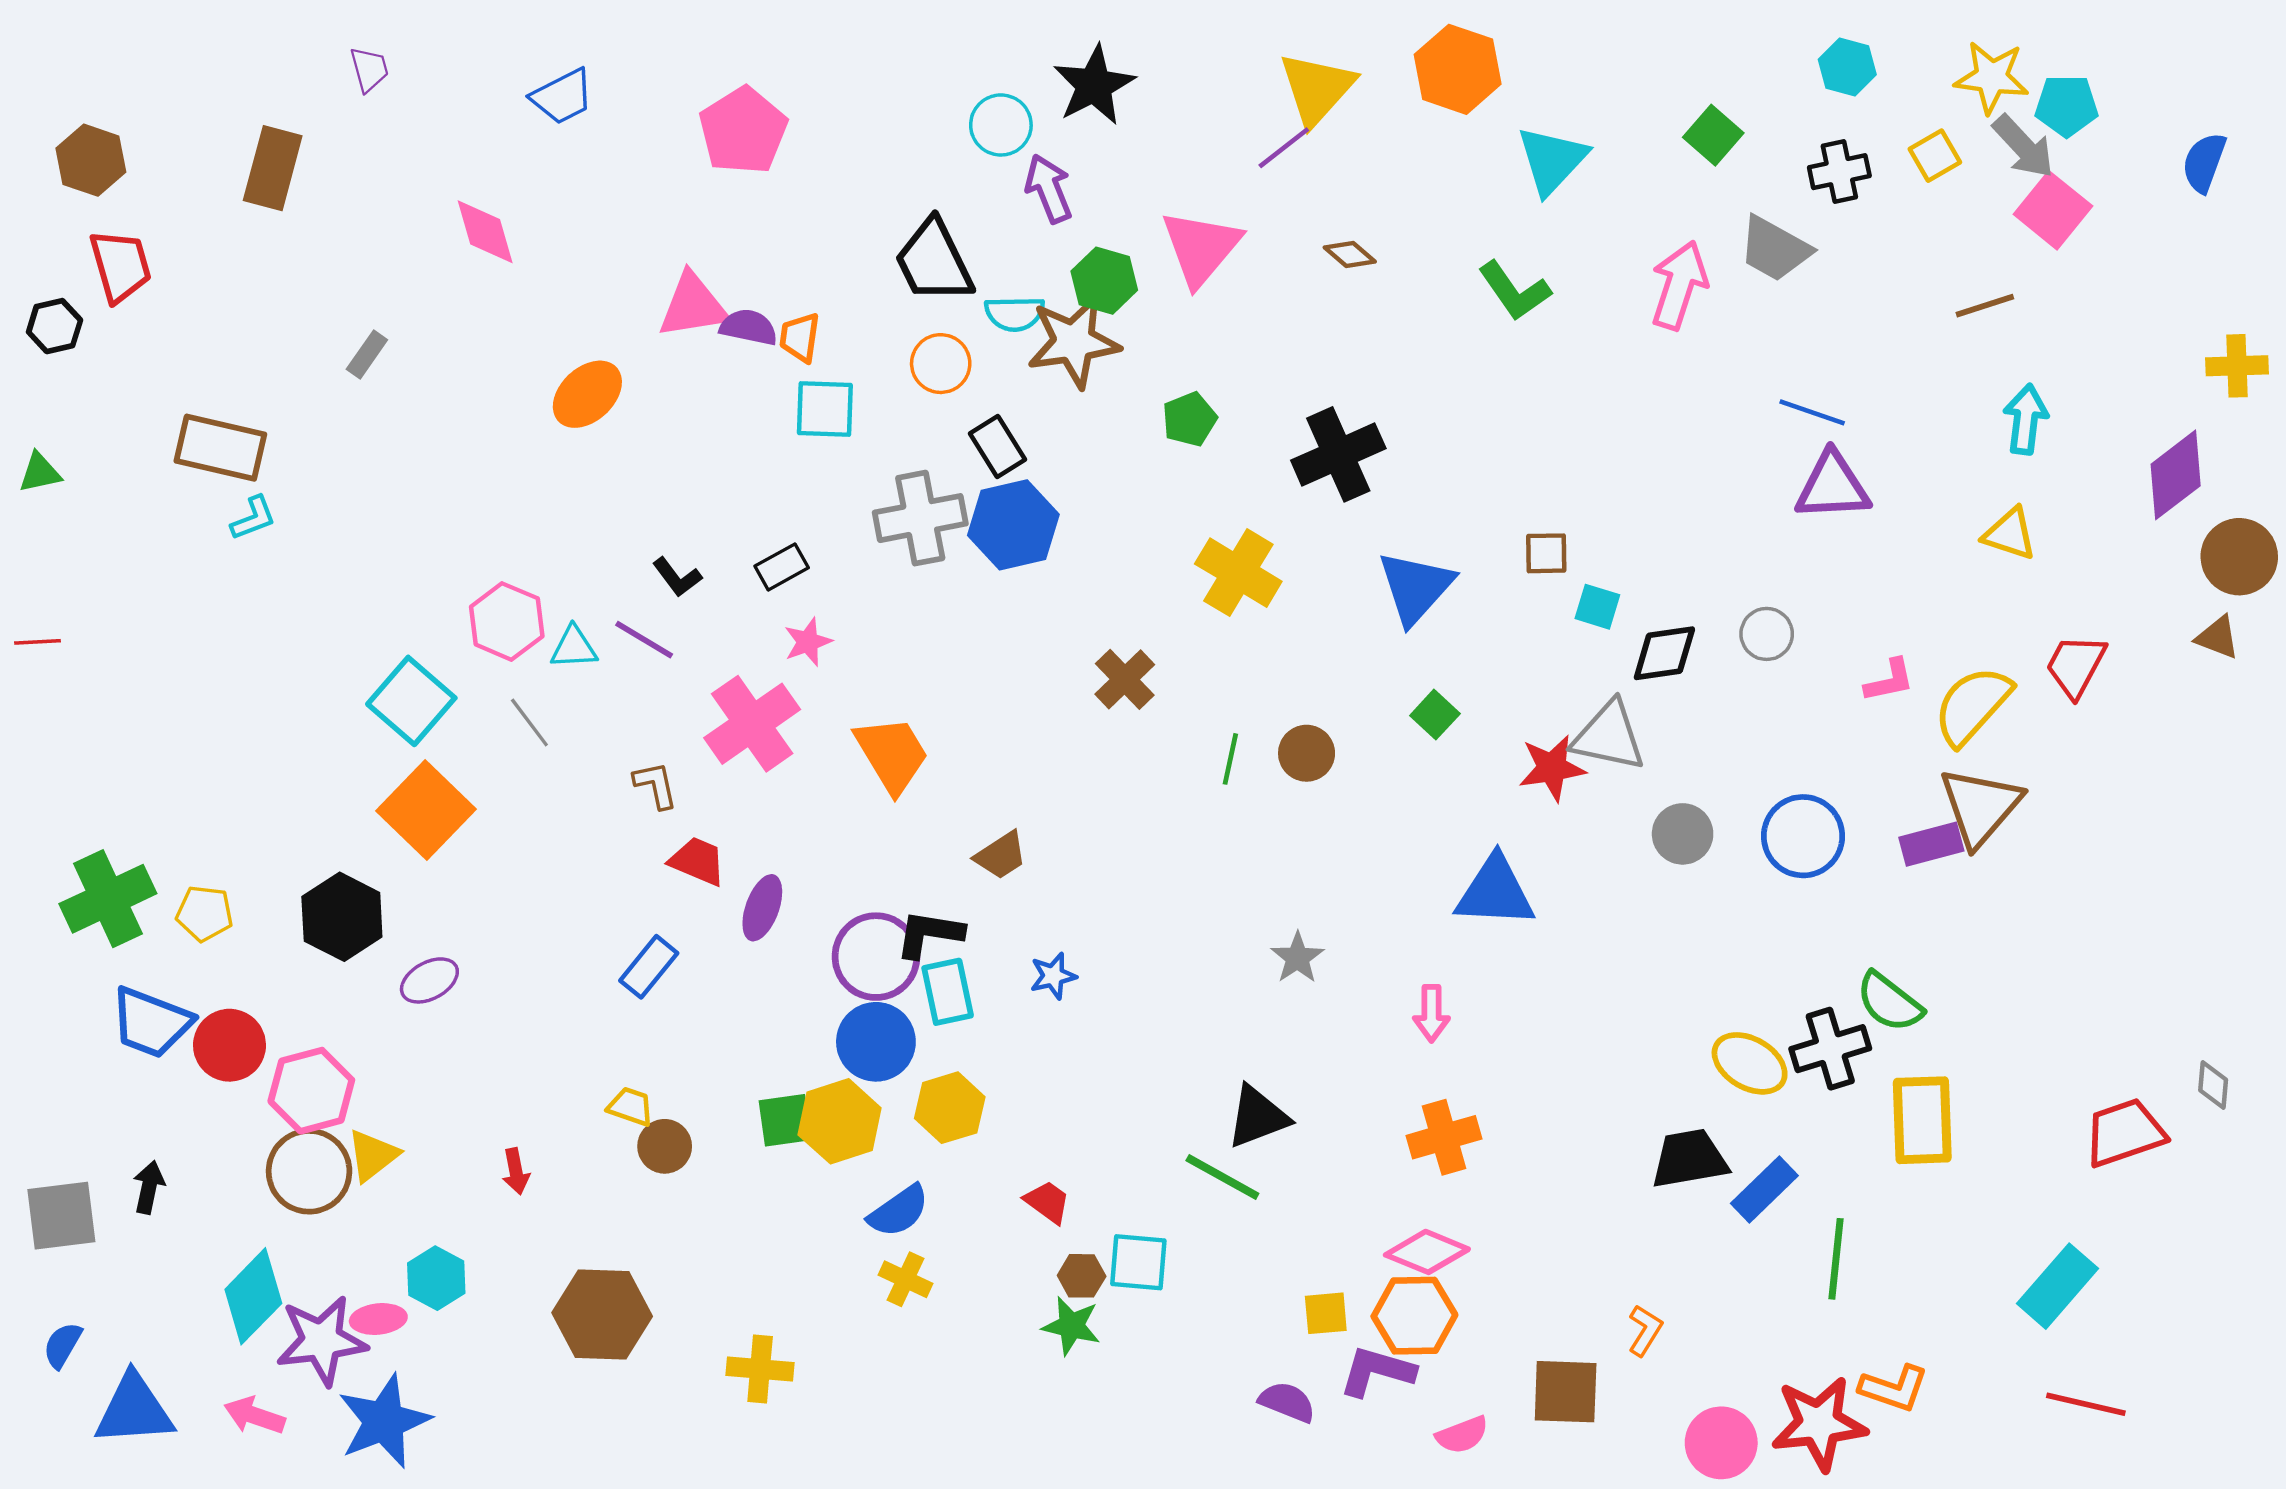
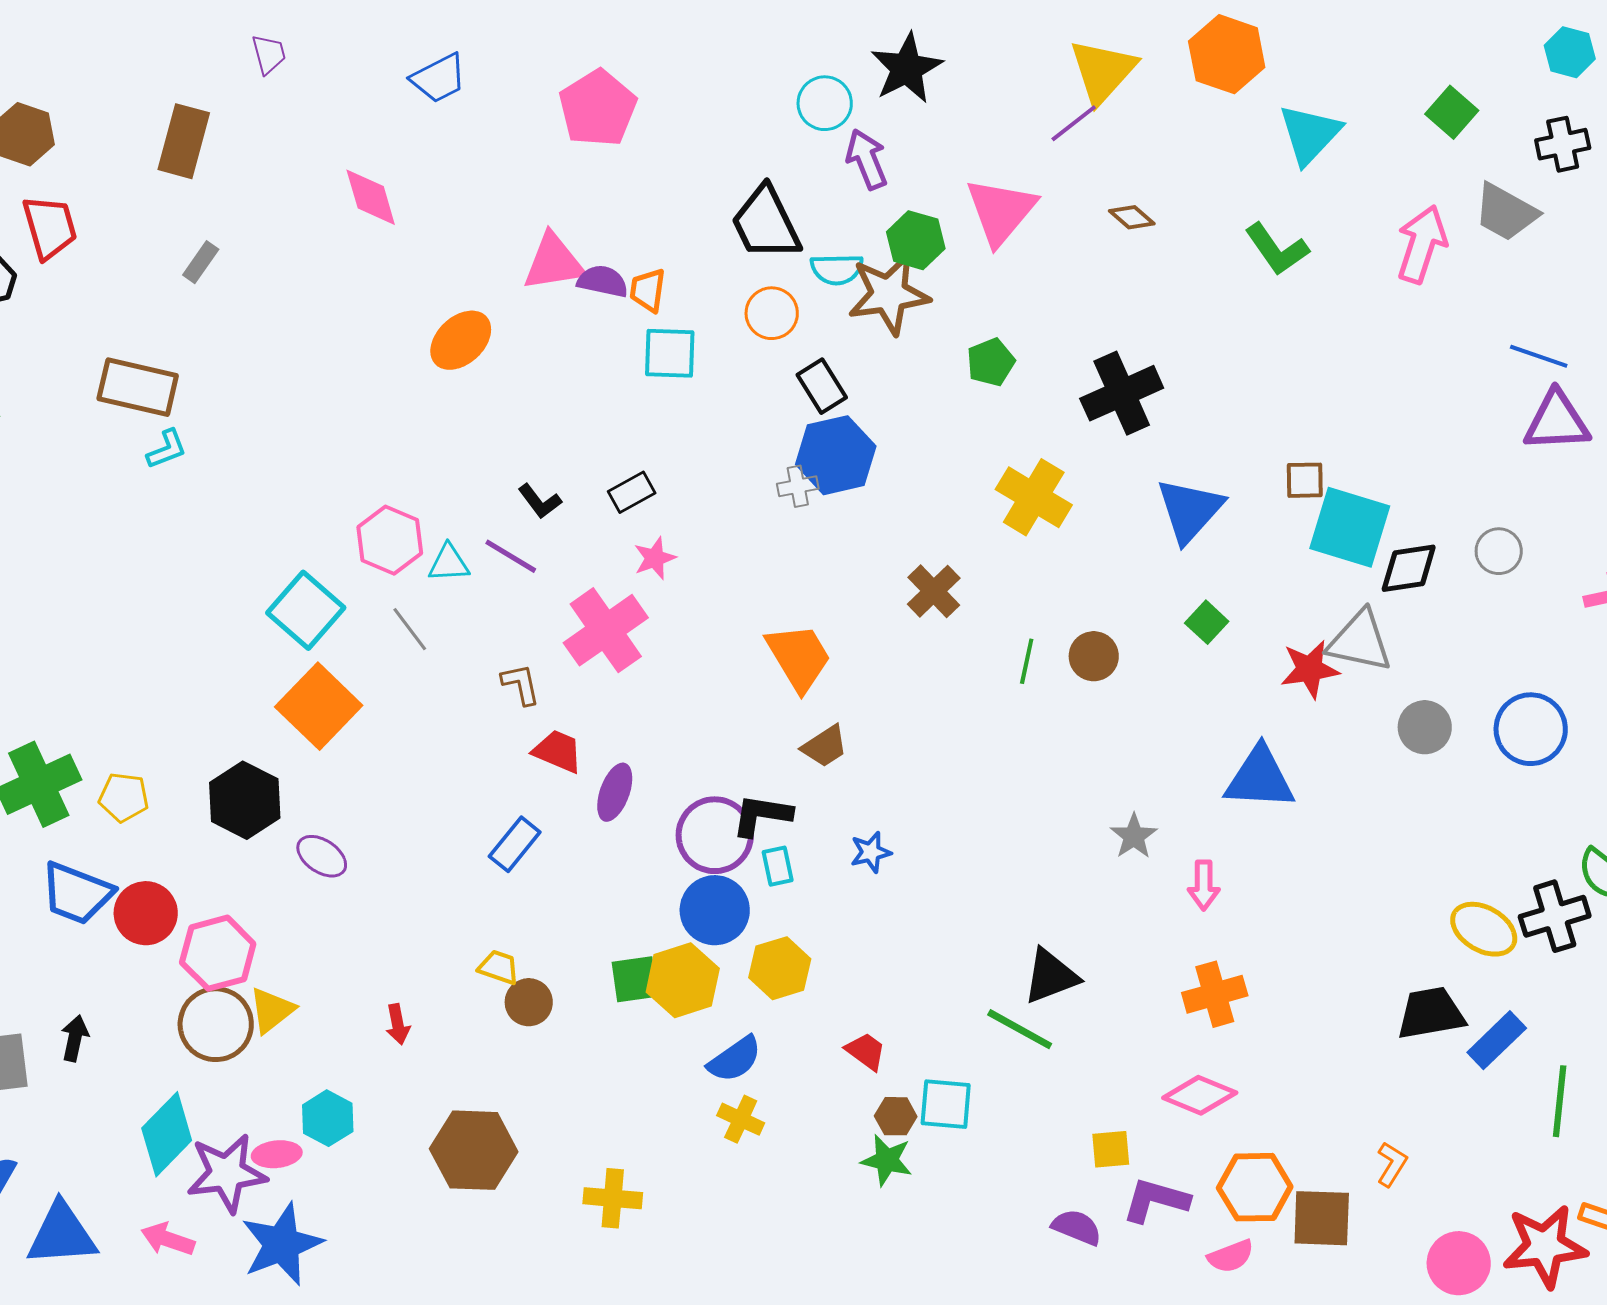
gray rectangle: (367, 354) -> (201, 262), moved
gray cross: (920, 518) -> (798, 486), moved, size x0.5
cyan square: (1597, 607) -> (1350, 527), size x2.0
orange trapezoid: (892, 754) -> (799, 657), moved
gray star: (1297, 958) -> (1134, 836), moved
purple ellipse: (429, 980) -> (322, 856), turned 63
cyan rectangle: (948, 992) -> (778, 866), size x0.7
orange hexagon: (1414, 1316) -> (1255, 1187), moved

